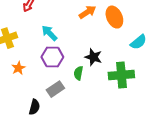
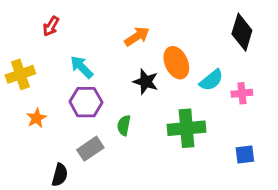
orange ellipse: (114, 17) -> (176, 63), moved
black star: (93, 57) -> (146, 82), moved

